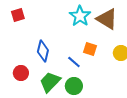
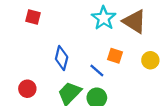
red square: (18, 15) -> (33, 17), turned 32
red circle: (21, 73) -> (27, 89), moved

